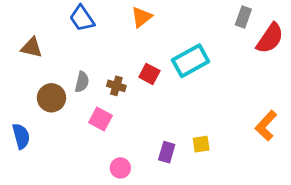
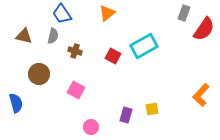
gray semicircle: (82, 82) -> (53, 36), moved
brown cross: (116, 86) -> (75, 51), moved

